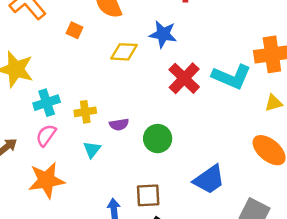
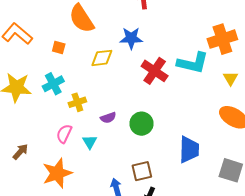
cyan cross: (47, 103) -> (53, 84), moved
yellow triangle: (274, 103) -> (231, 78), turned -35
yellow cross: (85, 112) -> (77, 102), moved
pink semicircle: (46, 135) -> (64, 134), moved
blue trapezoid: (209, 179) -> (189, 150), turned -44

